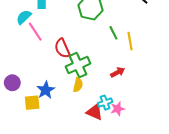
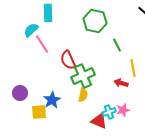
yellow line: (130, 41) -> (133, 68), moved
red arrow: (118, 72) -> (121, 83), turned -136
pink star: (118, 109) -> (123, 110), moved

